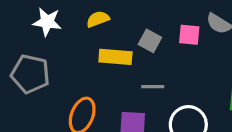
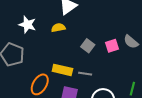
pink square: (189, 35) -> (112, 46), turned -32
yellow rectangle: (115, 57) -> (62, 70), moved

